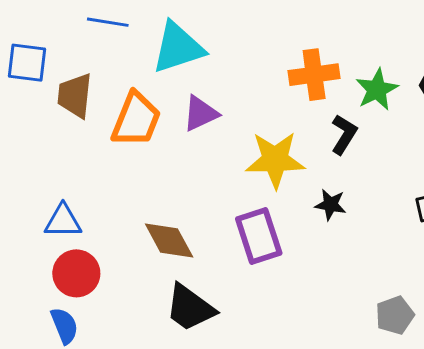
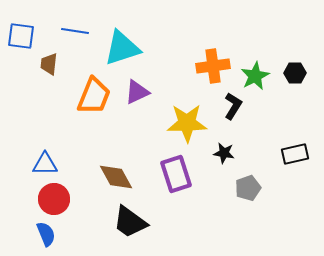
blue square: (27, 63) -> (21, 36), moved
brown trapezoid: (75, 95) -> (49, 64), moved, size x0.7
gray pentagon: (395, 315) -> (248, 188), moved

